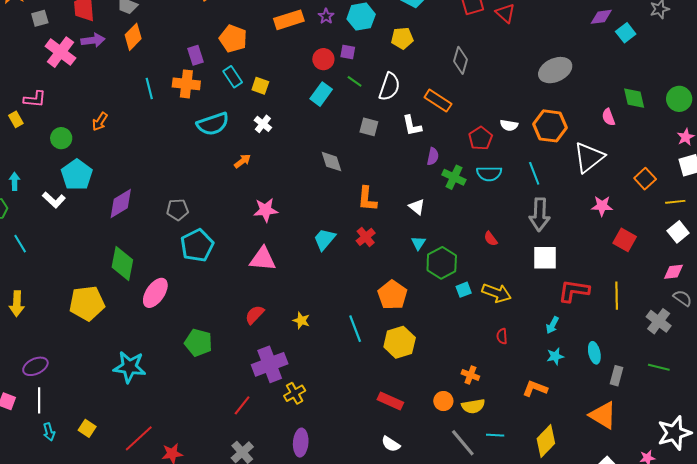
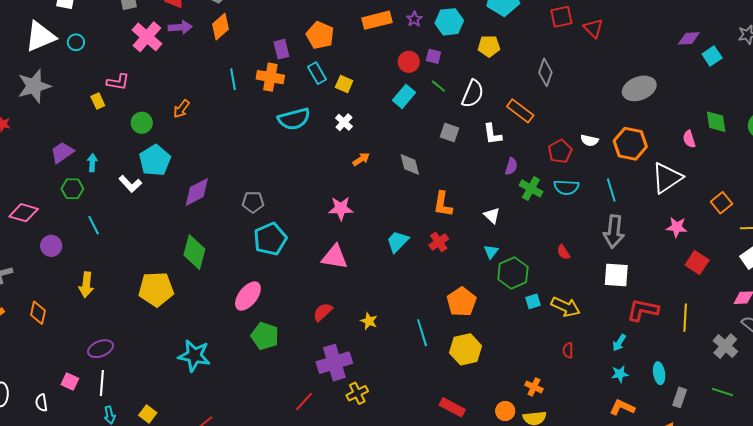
orange arrow: (242, 161) -> (361, 159), moved
pink ellipse: (155, 293) -> (248, 296), moved
orange L-shape: (535, 389) -> (622, 407), moved

